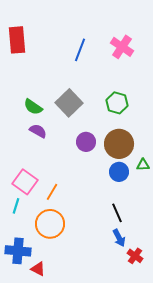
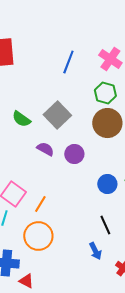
green hexagon: (117, 103) -> (105, 93), moved
purple semicircle: (38, 131) -> (45, 149), moved
brown circle: (119, 144) -> (107, 123), moved
blue arrow: (119, 238) -> (95, 251), moved

